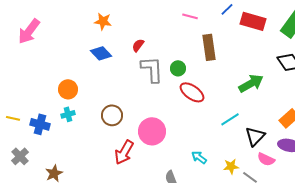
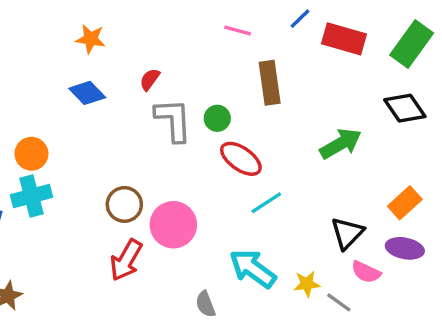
cyan cross: (68, 114) -> (31, 196), size x1.6
brown circle: (112, 115) -> (124, 204), moved
cyan line: (230, 119) -> (266, 203), moved
cyan arrow: (199, 157) -> (253, 269), size x1.8

